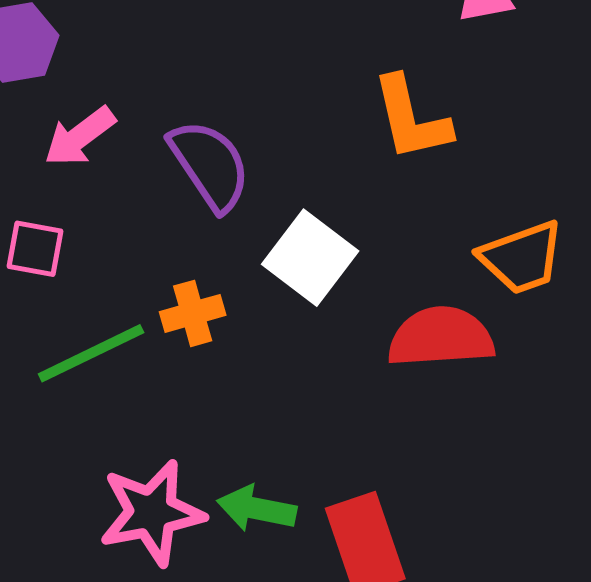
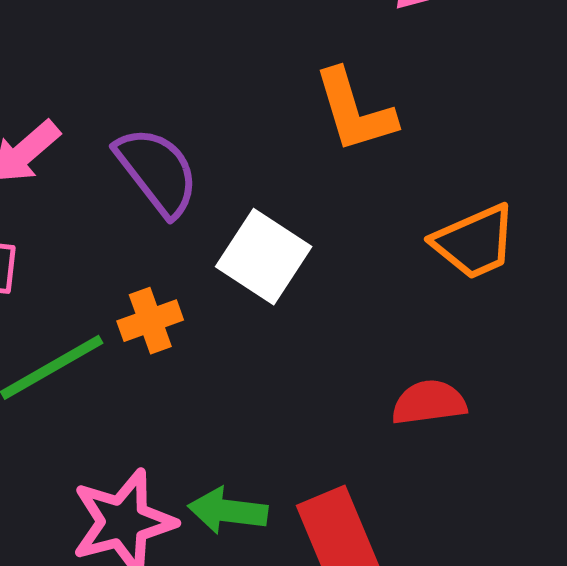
red semicircle: (441, 337) -> (429, 403), moved, size x0.7

